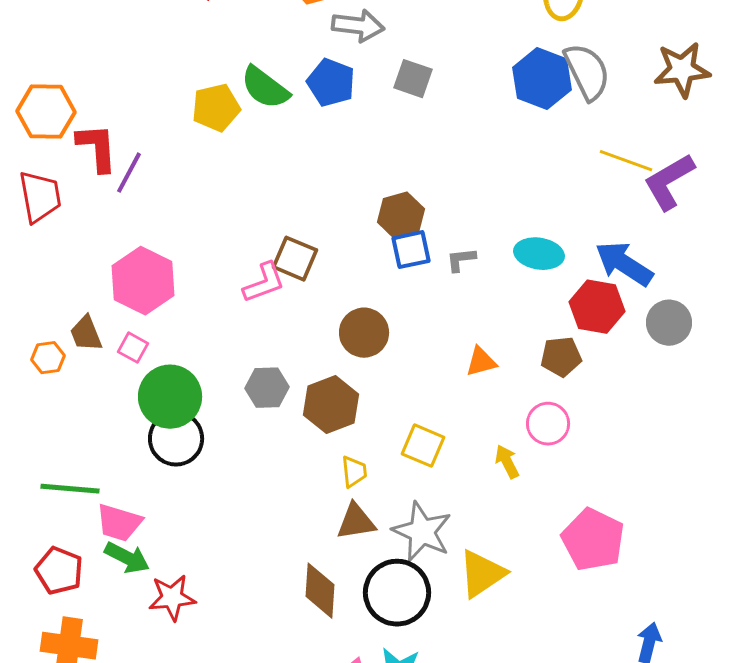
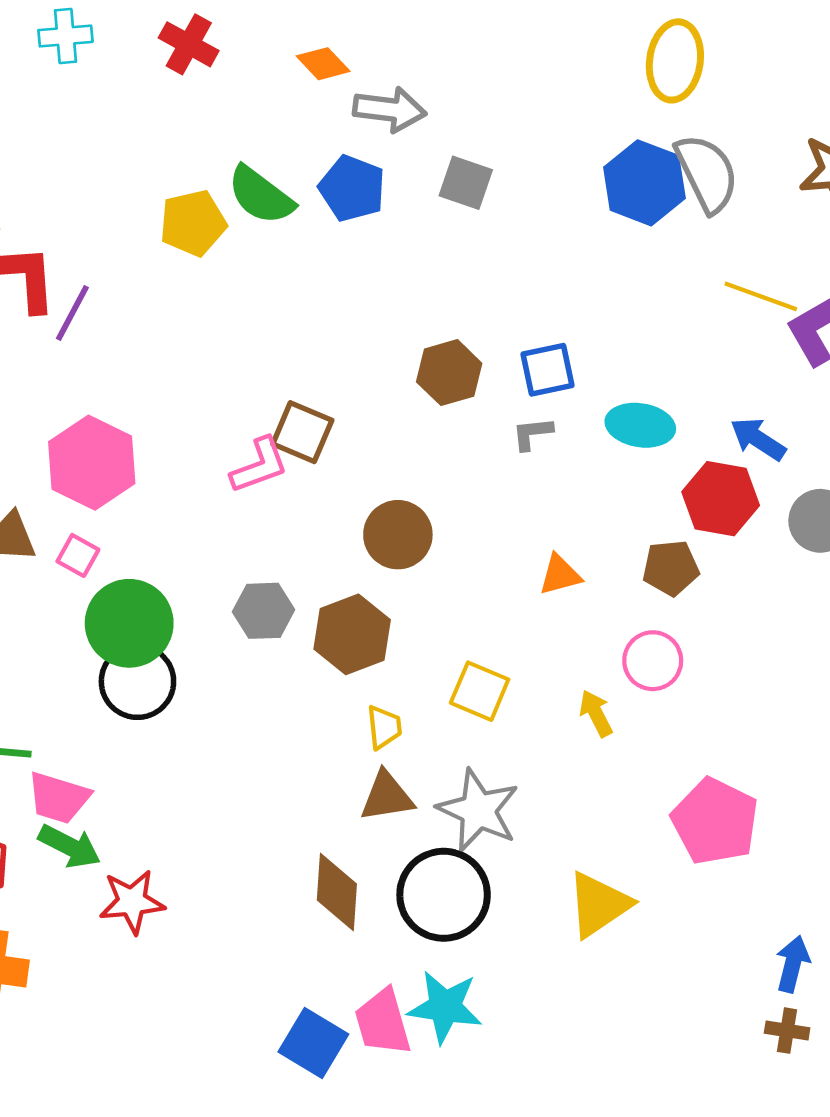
blue square: (411, 250) -> (547, 370), moved
blue arrow: (624, 264) -> (758, 439), size x0.7
yellow triangle: (482, 574) -> (599, 904), moved

